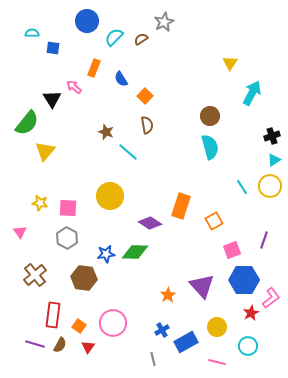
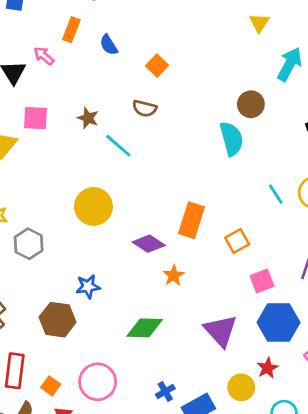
orange square: (145, 96) -> (157, 66), moved
brown circle: (210, 116) -> (251, 104), moved
brown semicircle: (147, 125) -> (145, 108), turned 114
pink square: (68, 208) -> (35, 118), moved
gray hexagon: (67, 238) -> (29, 244), moved
green diamond: (135, 252) -> (145, 328), moved
orange star: (168, 295) -> (174, 275), moved
red star: (251, 313) -> (267, 368), moved

